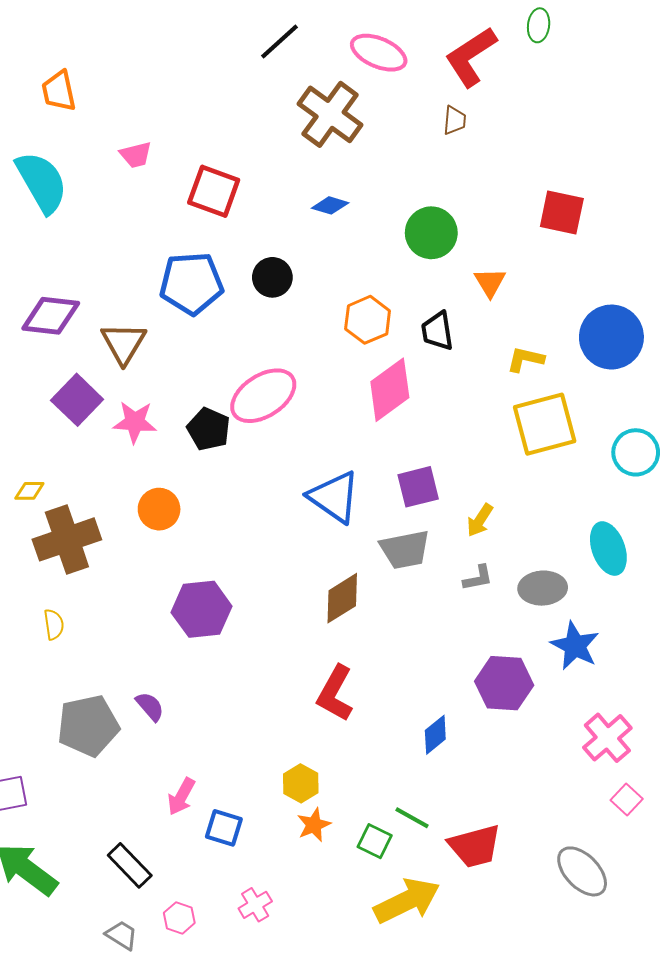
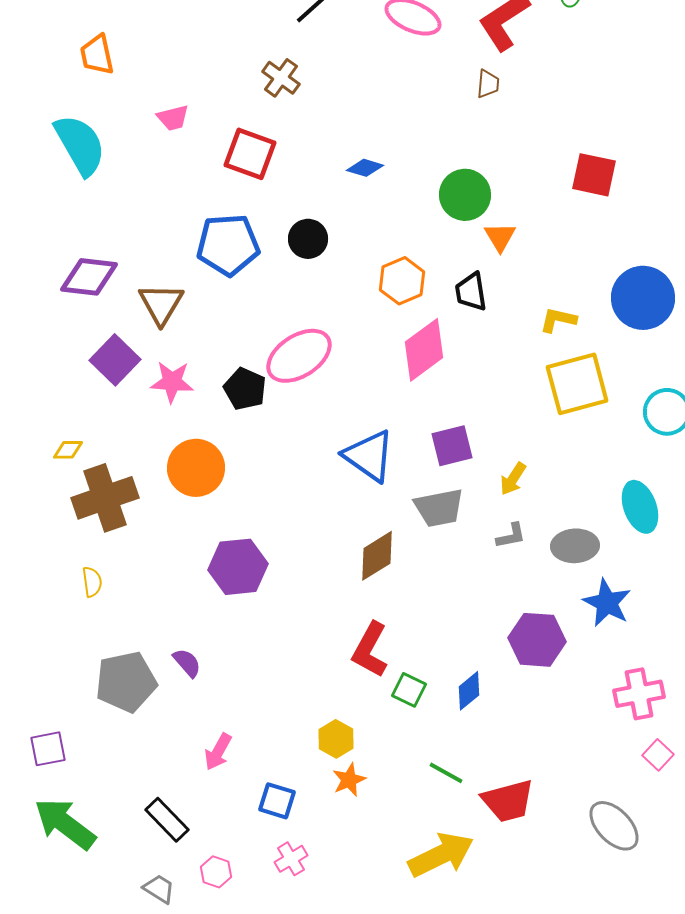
brown cross: (330, 114) -> (281, 78), moved, size x0.6
orange triangle: (490, 282) -> (500, 237), moved
orange circle: (159, 509) -> (196, 468), size x1.4
pink cross: (607, 738) -> (639, 694), turned 30
blue square: (224, 828) -> (277, 801), moved
green square: (375, 841) -> (409, 690), moved

